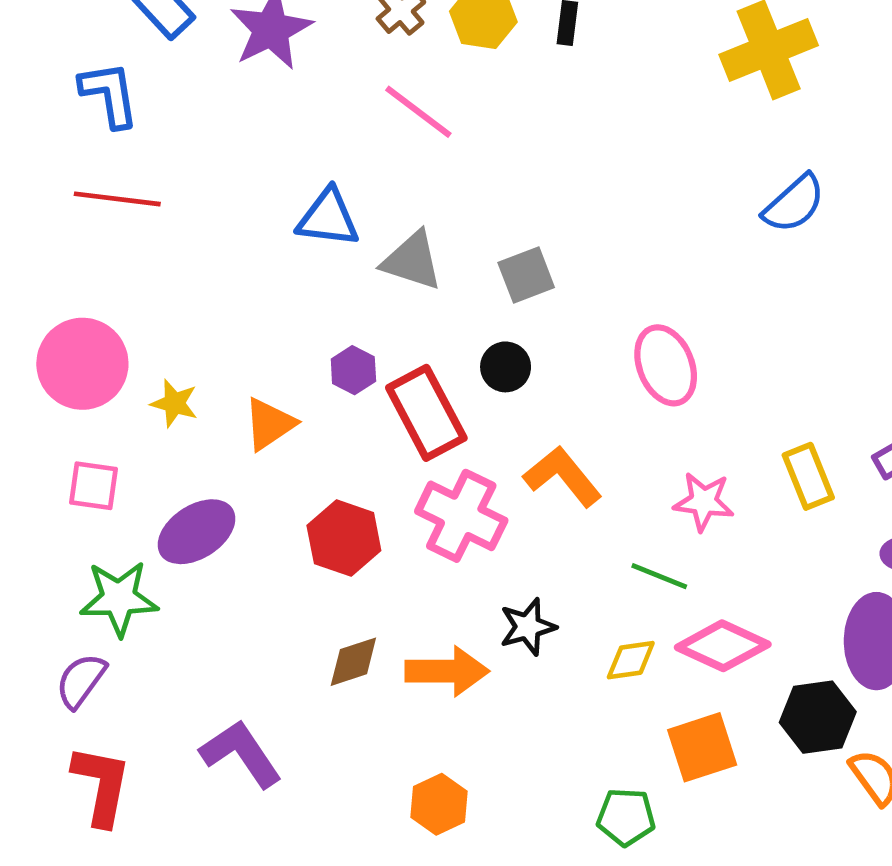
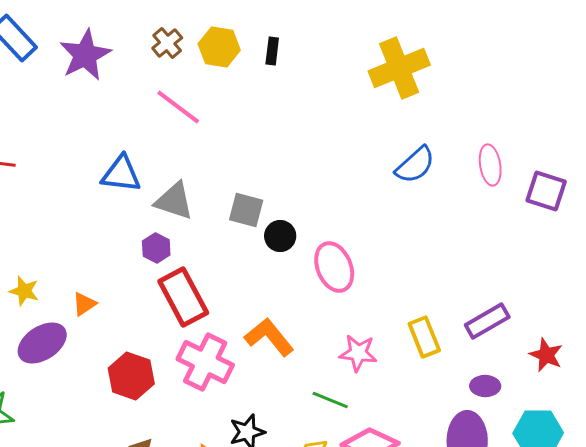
gray square: (526, 275) -> (246, 210), turned 36
black circle: (506, 367) -> (280, 236), moved
purple hexagon: (353, 370) -> (156, 248), moved
orange triangle: (269, 424) -> (84, 304), size x0.7
purple ellipse: (197, 532) -> (42, 343), moved

